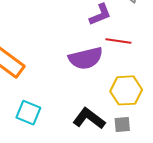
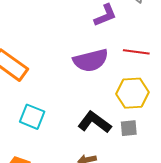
red line: (118, 41) -> (136, 52), moved

